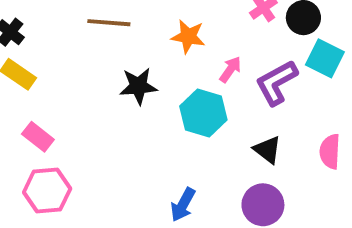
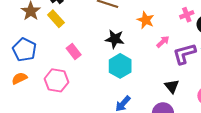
cyan hexagon: (203, 113) -> (120, 66), moved
pink rectangle: (38, 137) -> (74, 51), moved

